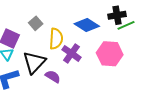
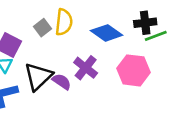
yellow semicircle: (56, 39) -> (64, 22), moved
purple semicircle: (53, 77) -> (62, 82), moved

